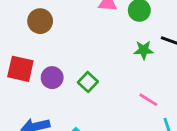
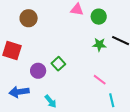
purple circle: (52, 78) -> (38, 71), moved

